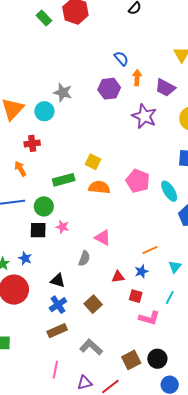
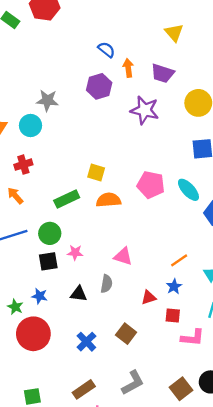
black triangle: (58, 281) -> (79, 294), moved
brown rectangle: (57, 331) -> (84, 389), moved
gray L-shape: (91, 347) -> (133, 383), turned 120

